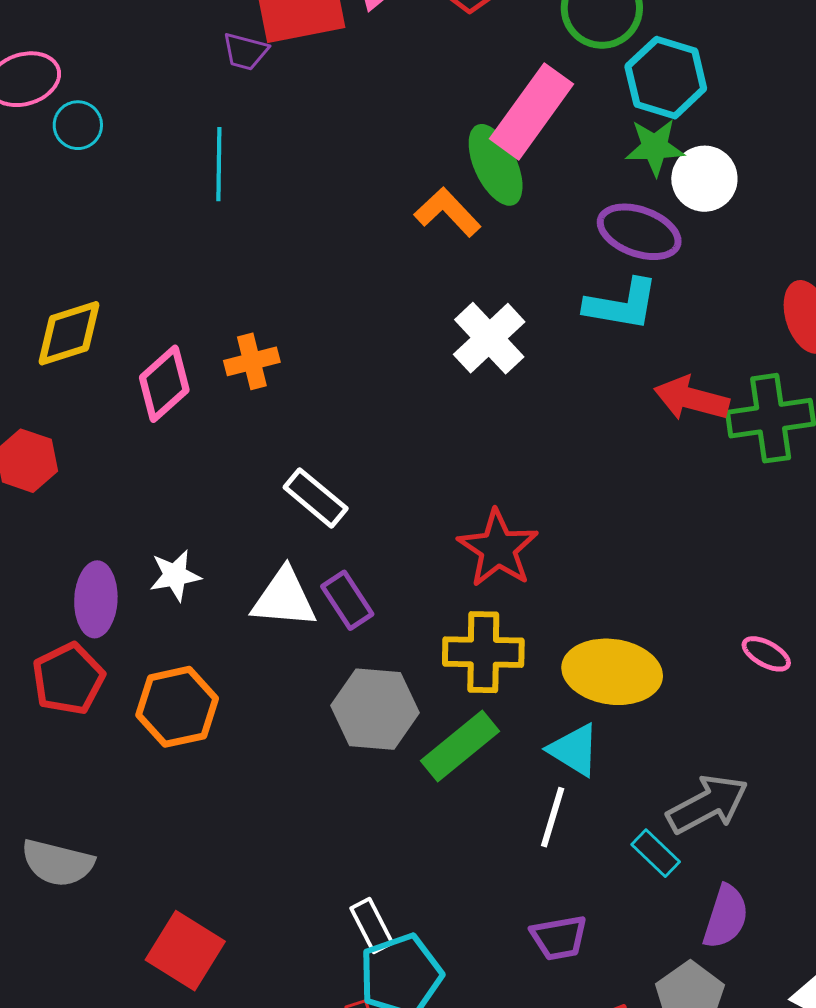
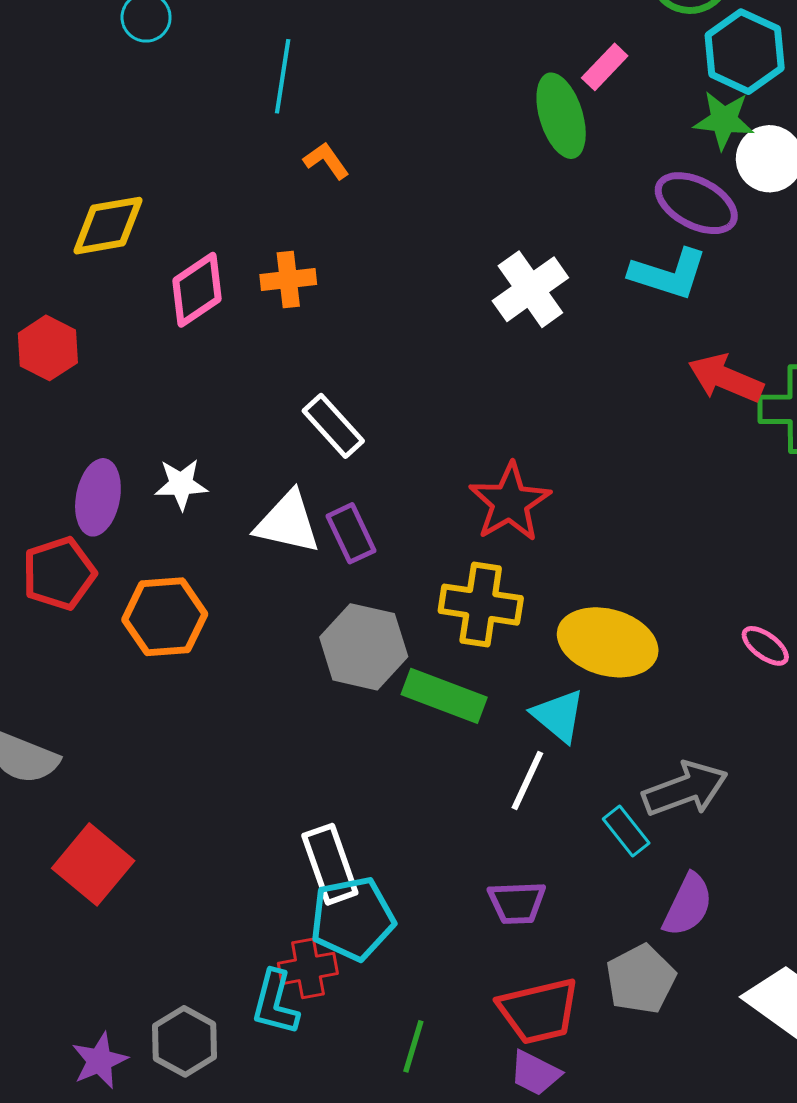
pink rectangle: (531, 111) -> (605, 67), size x0.5
orange L-shape: (448, 212) -> (326, 161), moved, size x0.7
green rectangle: (460, 746) -> (444, 696), turned 52
white rectangle: (372, 925) -> (330, 864), size x1.4
red square: (185, 951) -> (93, 864), moved

